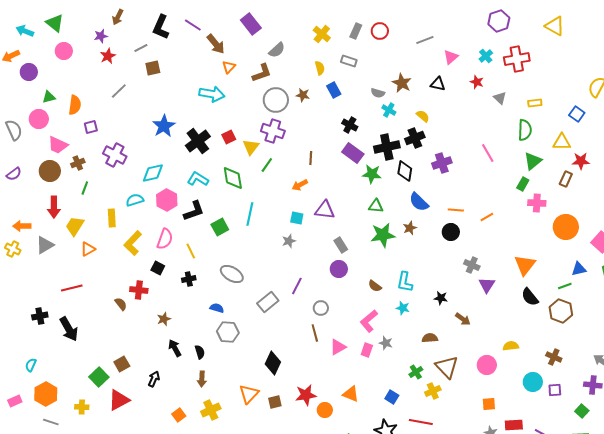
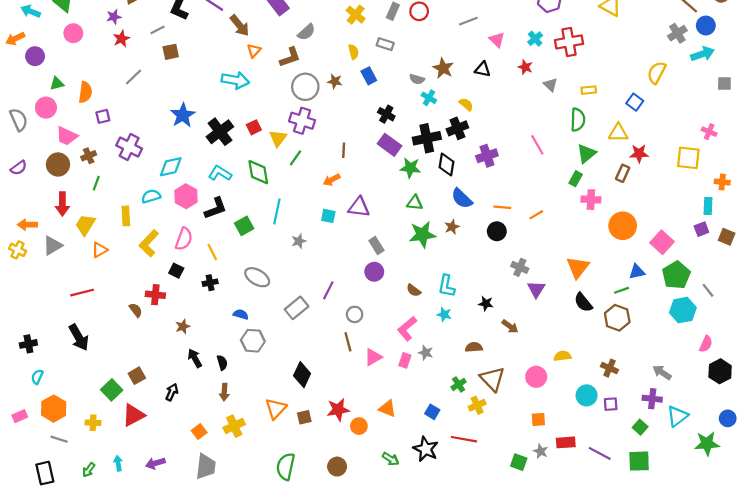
pink triangle: (451, 57) -> (497, 40), turned -35
gray star: (289, 241) -> (299, 241), moved
black cross: (40, 316) -> (28, 344), moved

